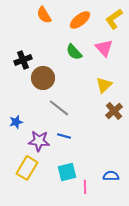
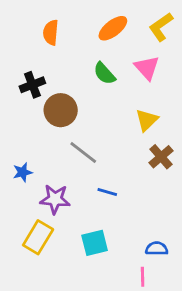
orange semicircle: (44, 15) -> (51, 32), moved, turned 36
blue line: (64, 136) -> (107, 192), moved
pink line: (85, 187) -> (143, 277), moved

